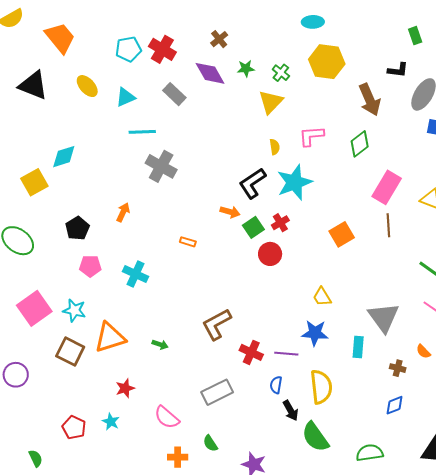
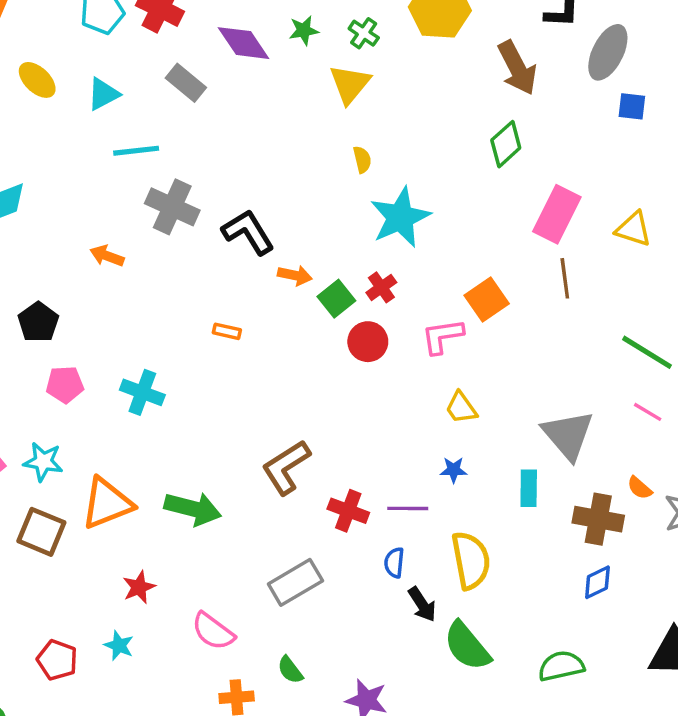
pink L-shape: (311, 136) -> (442, 336), moved
black L-shape: (252, 183) -> (248, 232), moved, turned 96
orange arrow: (123, 212) -> (107, 256), moved, turned -90
blue star: (315, 333) -> (454, 470), size x0.6
green arrow: (160, 344) -> (193, 509), size x2.0
brown cross: (398, 368) -> (598, 519), size x1.8

